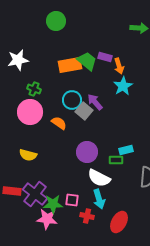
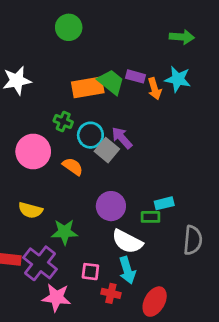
cyan star: (123, 86) -> (178, 79), moved, turned -30
green cross: (34, 89) -> (63, 121), moved
green star: (53, 204) -> (65, 232), moved

